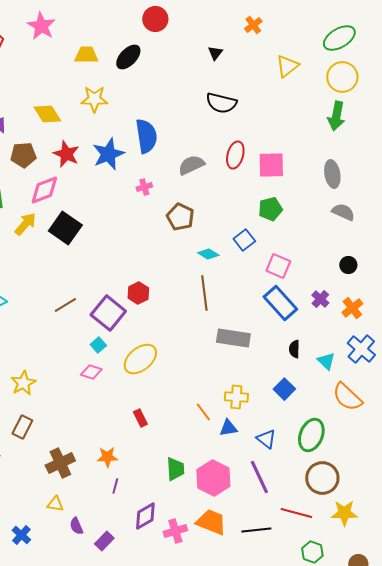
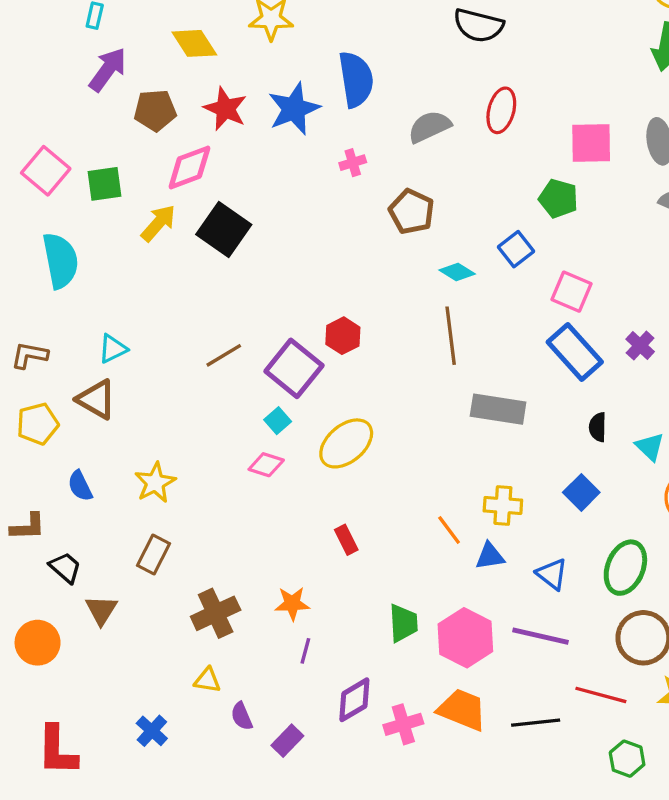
pink square: (271, 165) -> (591, 143), moved
green pentagon: (270, 209) -> (558, 199), turned 30
purple line: (259, 477) -> (540, 636), turned -52

